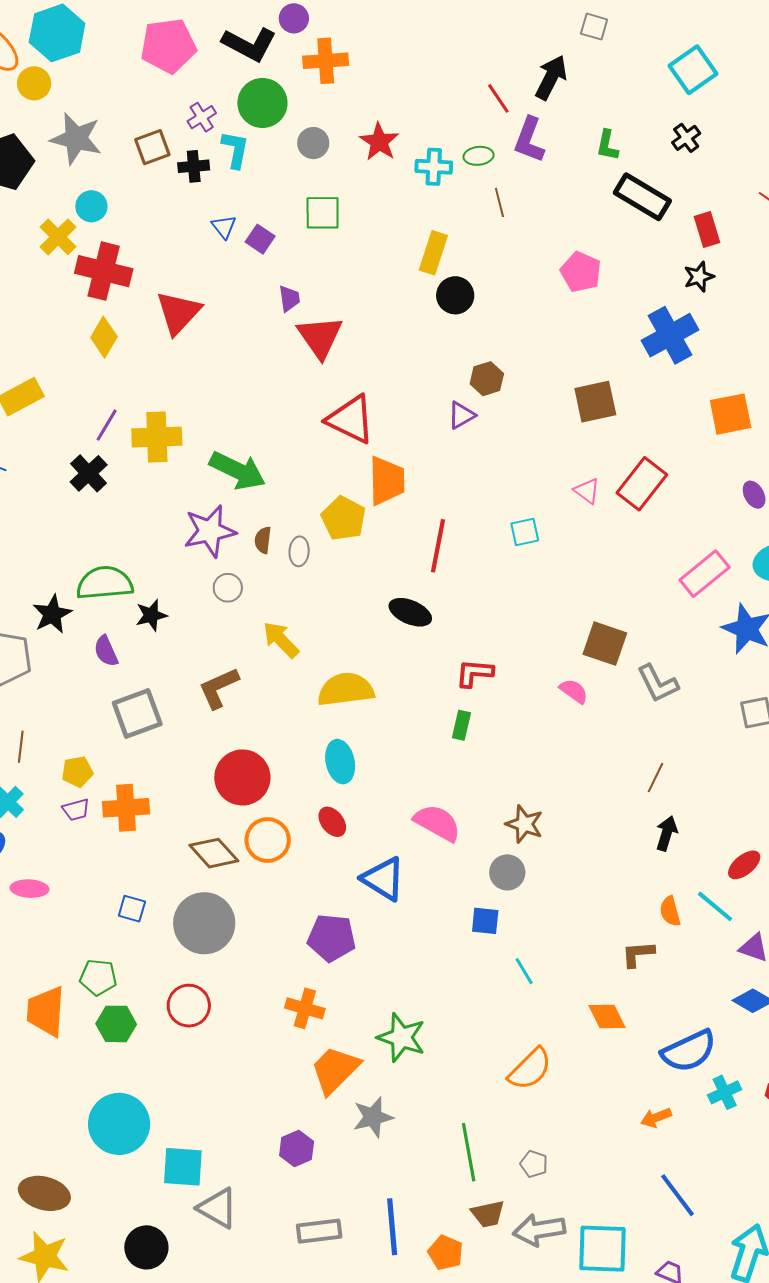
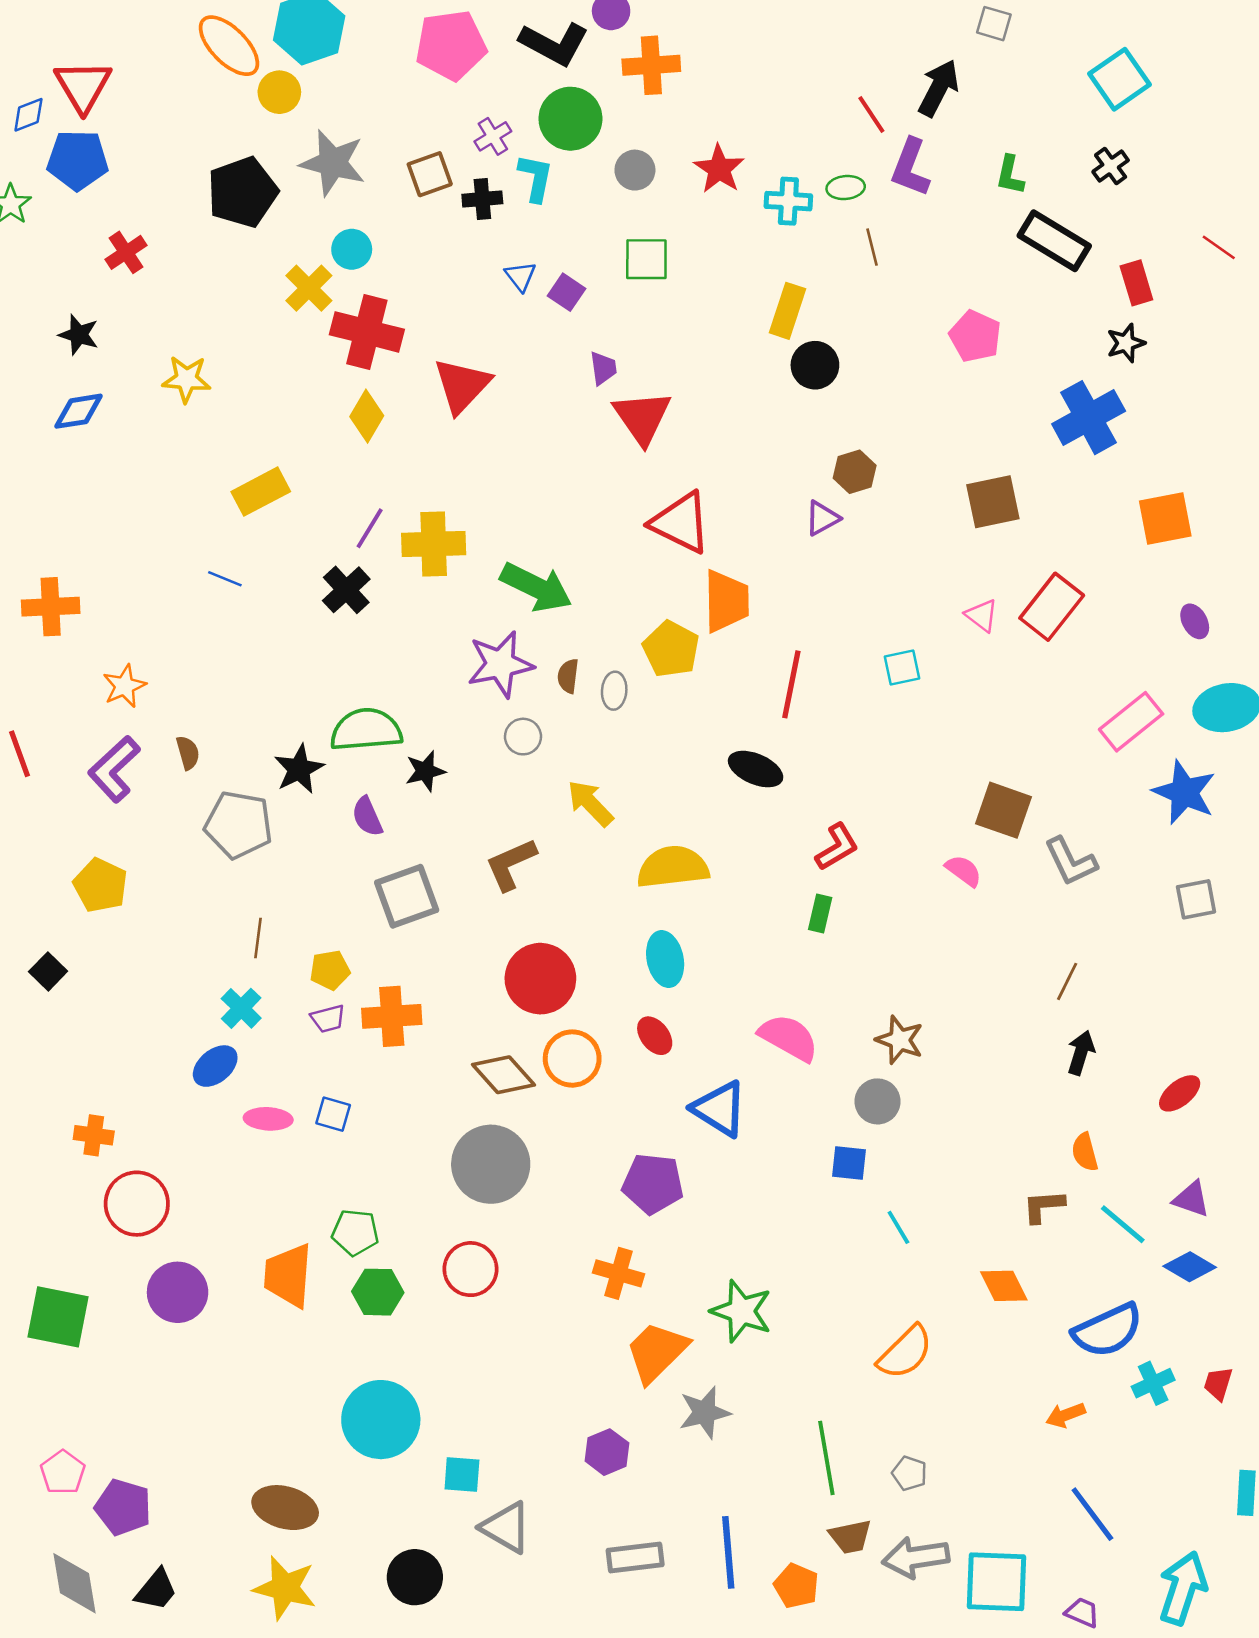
red L-shape: (474, 673) -> (837, 847), turned 144
cyan line: (715, 906) -> (1123, 1224), moved
blue square: (132, 909) -> (333, 1114), moved
cyan square: (183, 1167) -> (462, 1474), size x0.7

